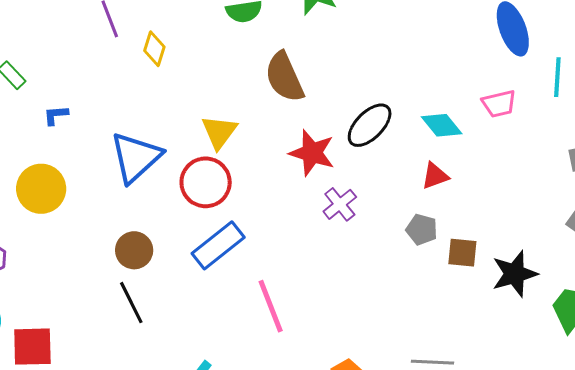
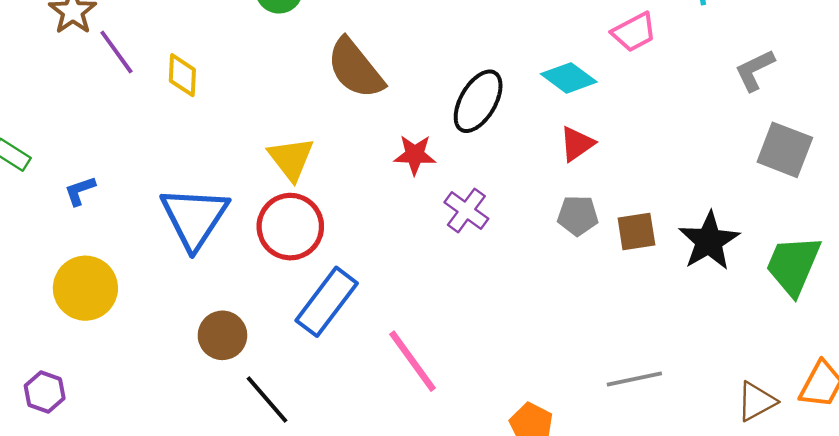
red star: (312, 153) -> (415, 155), size x0.7
black line: (131, 303) -> (267, 399), moved

